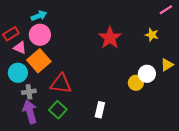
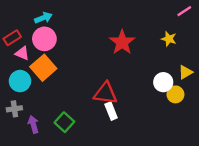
yellow circle: (136, 83) -> (175, 94), moved
red triangle: (61, 84) -> (105, 93), moved
gray cross: (29, 92) -> (14, 109), moved
white rectangle: (100, 110) -> (111, 111), moved, turned -35
purple arrow: (30, 112) -> (33, 124), size x0.7

